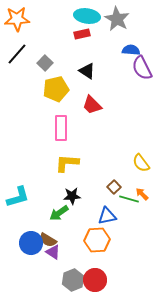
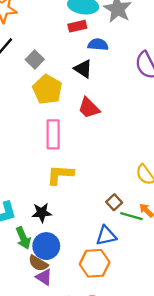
blue semicircle: (131, 50) -> (98, 45), moved
yellow pentagon: (56, 89) -> (47, 89), turned -30
black star: (72, 196) -> (42, 213), moved
green arrow: (59, 213) -> (23, 238), moved, turned -78
blue circle: (31, 243) -> (46, 246), moved

